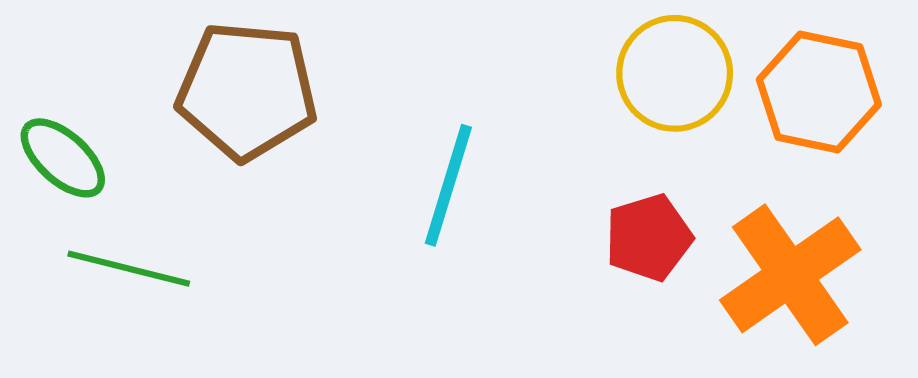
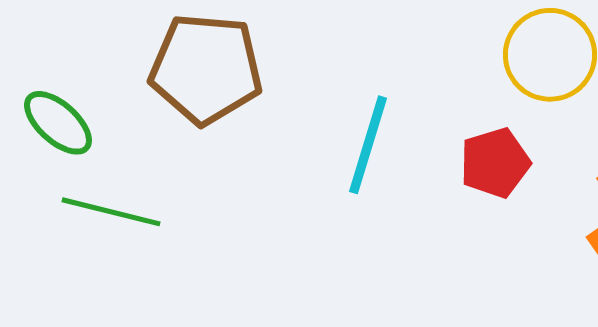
red pentagon: (649, 238) -> (495, 163), moved

